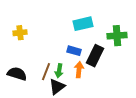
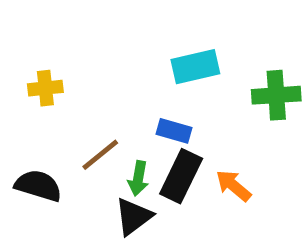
black rectangle: (95, 56) -> (181, 176), moved
orange arrow: (79, 70) -> (233, 186), moved, turned -56
brown line: (46, 72) -> (100, 155), moved, turned 30

